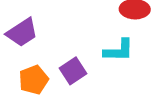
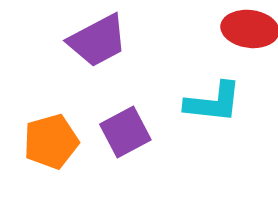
purple trapezoid: (22, 32) -> (98, 41), moved

